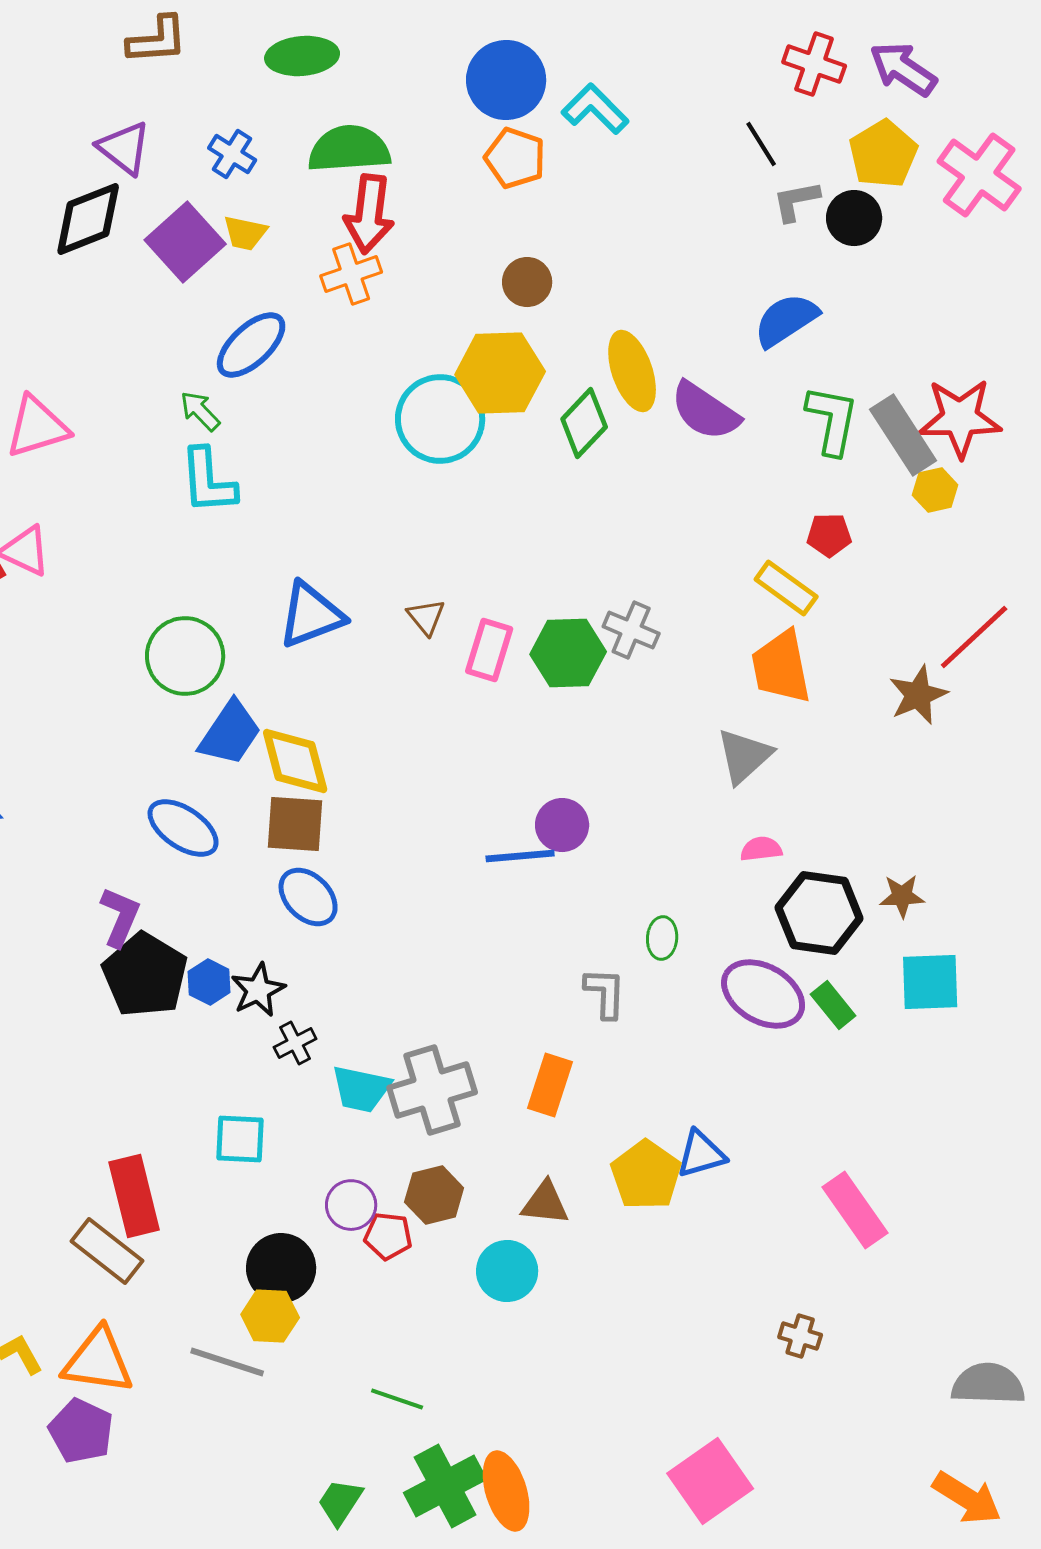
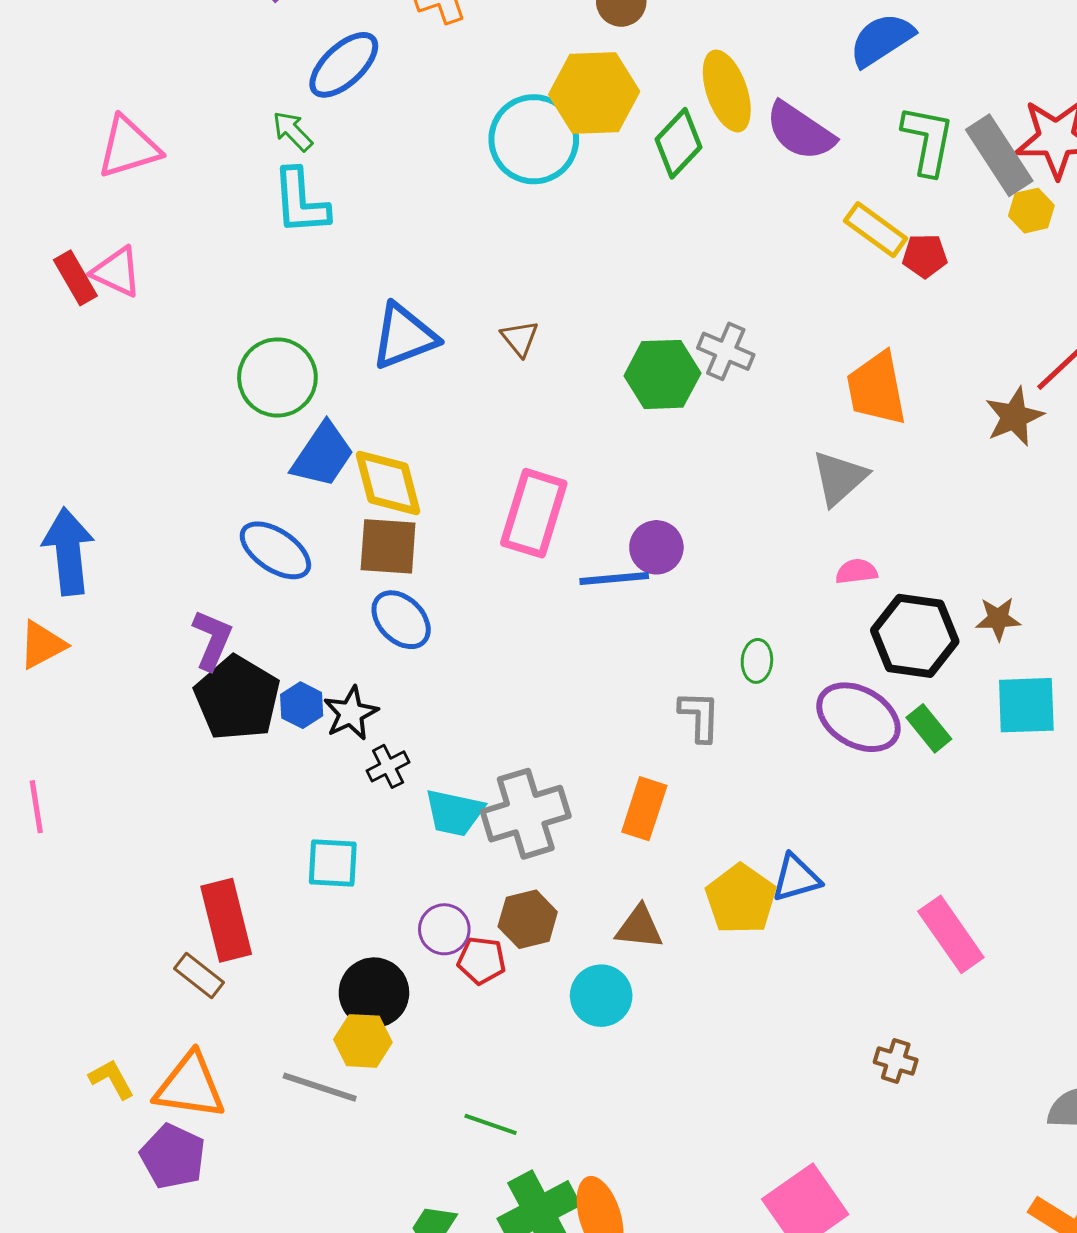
yellow rectangle: (786, 588) -> (876, 230), moved
pink rectangle: (489, 650) -> (534, 513), moved, size x1.4
brown rectangle: (107, 1251) -> (199, 976), size x0.7

